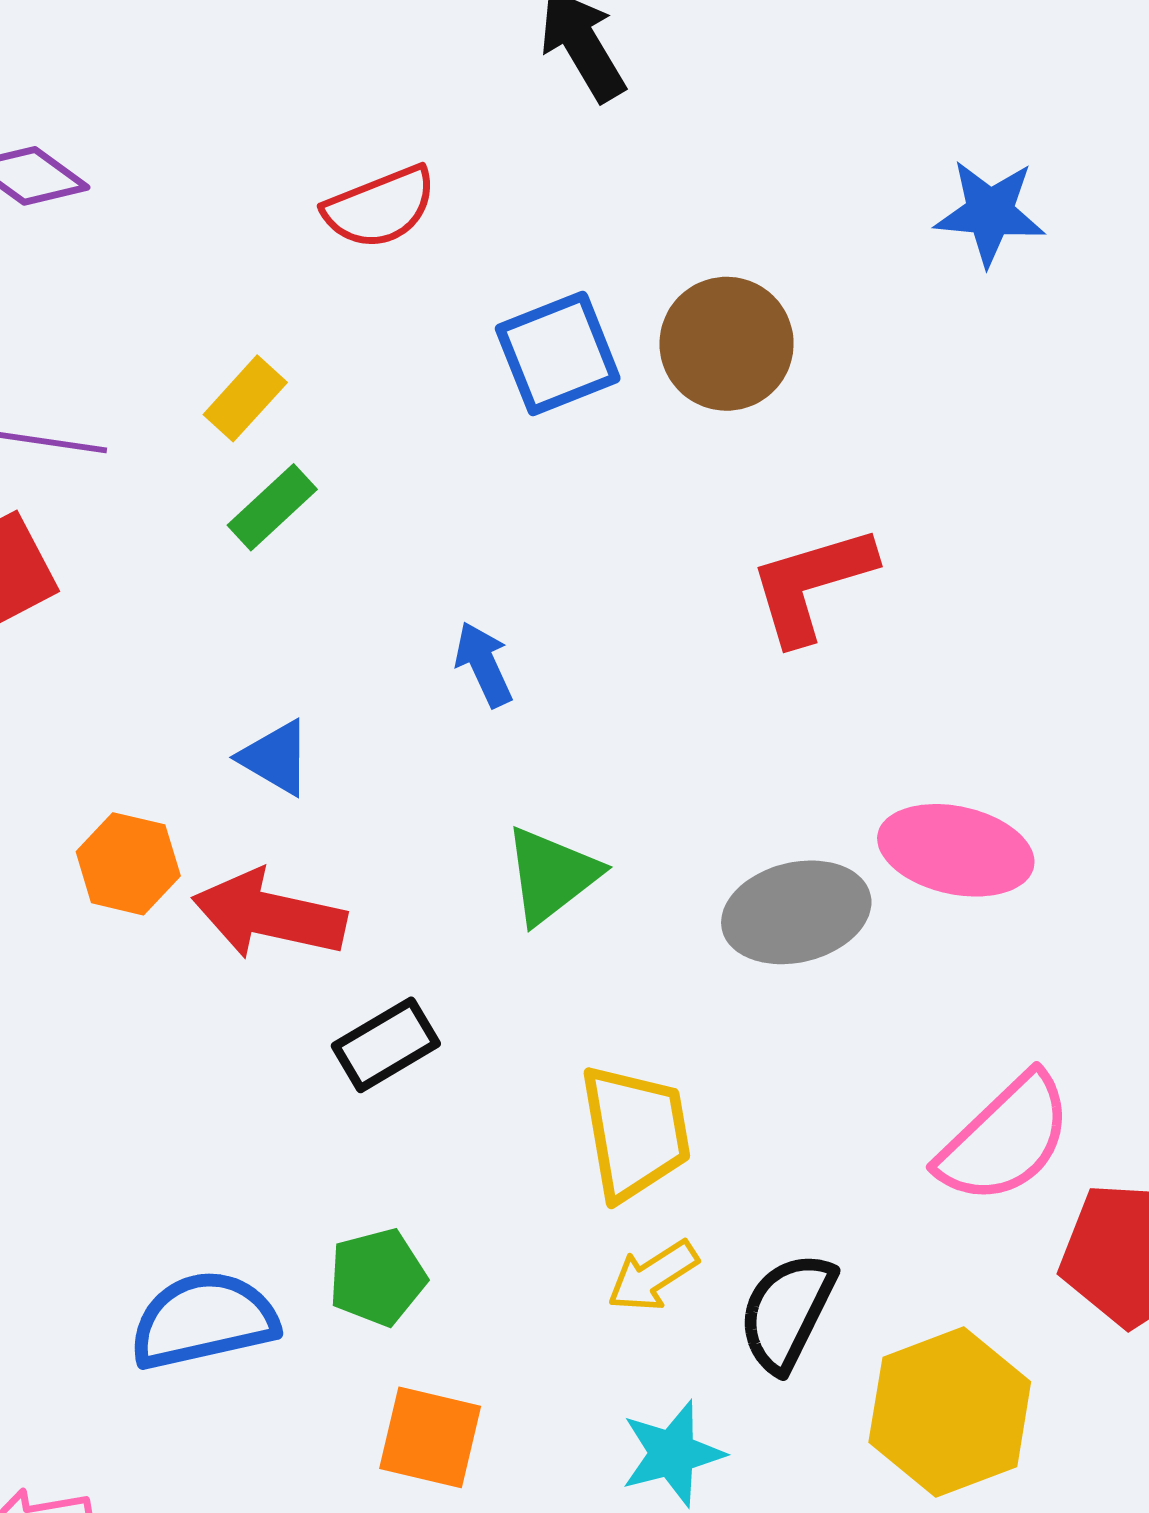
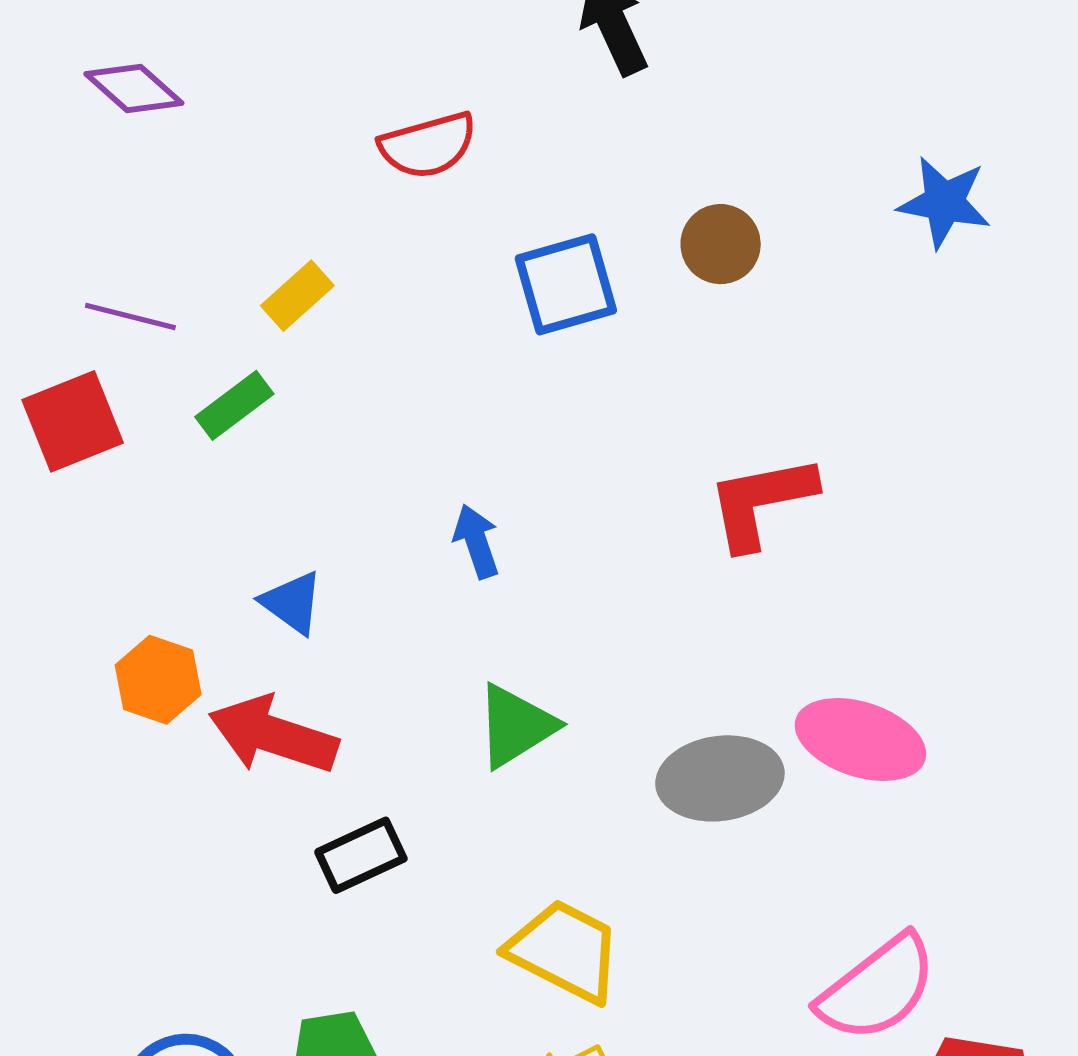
brown circle: (727, 344) -> (721, 244), moved, size x0.7
green rectangle: (272, 507) -> (234, 405), moved
yellow trapezoid: (635, 1132) -> (565, 951), turned -59

